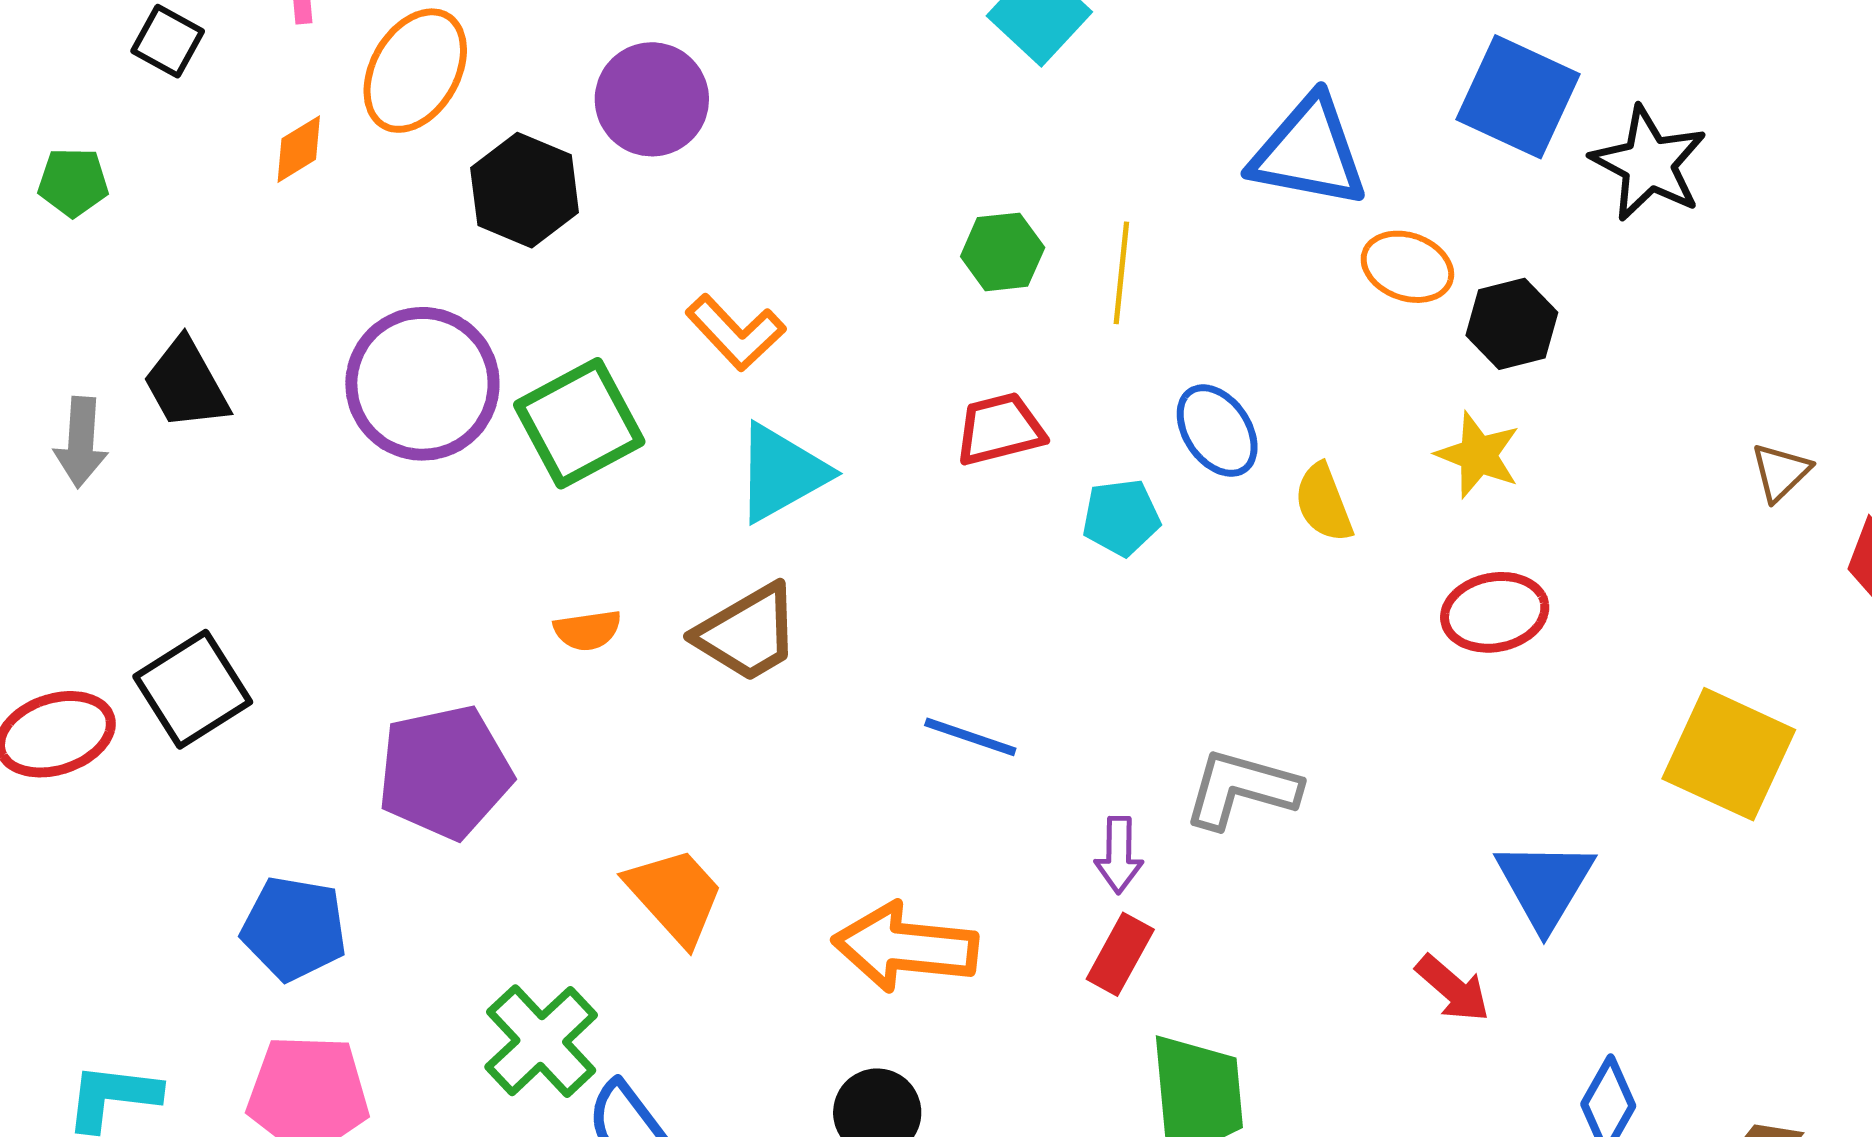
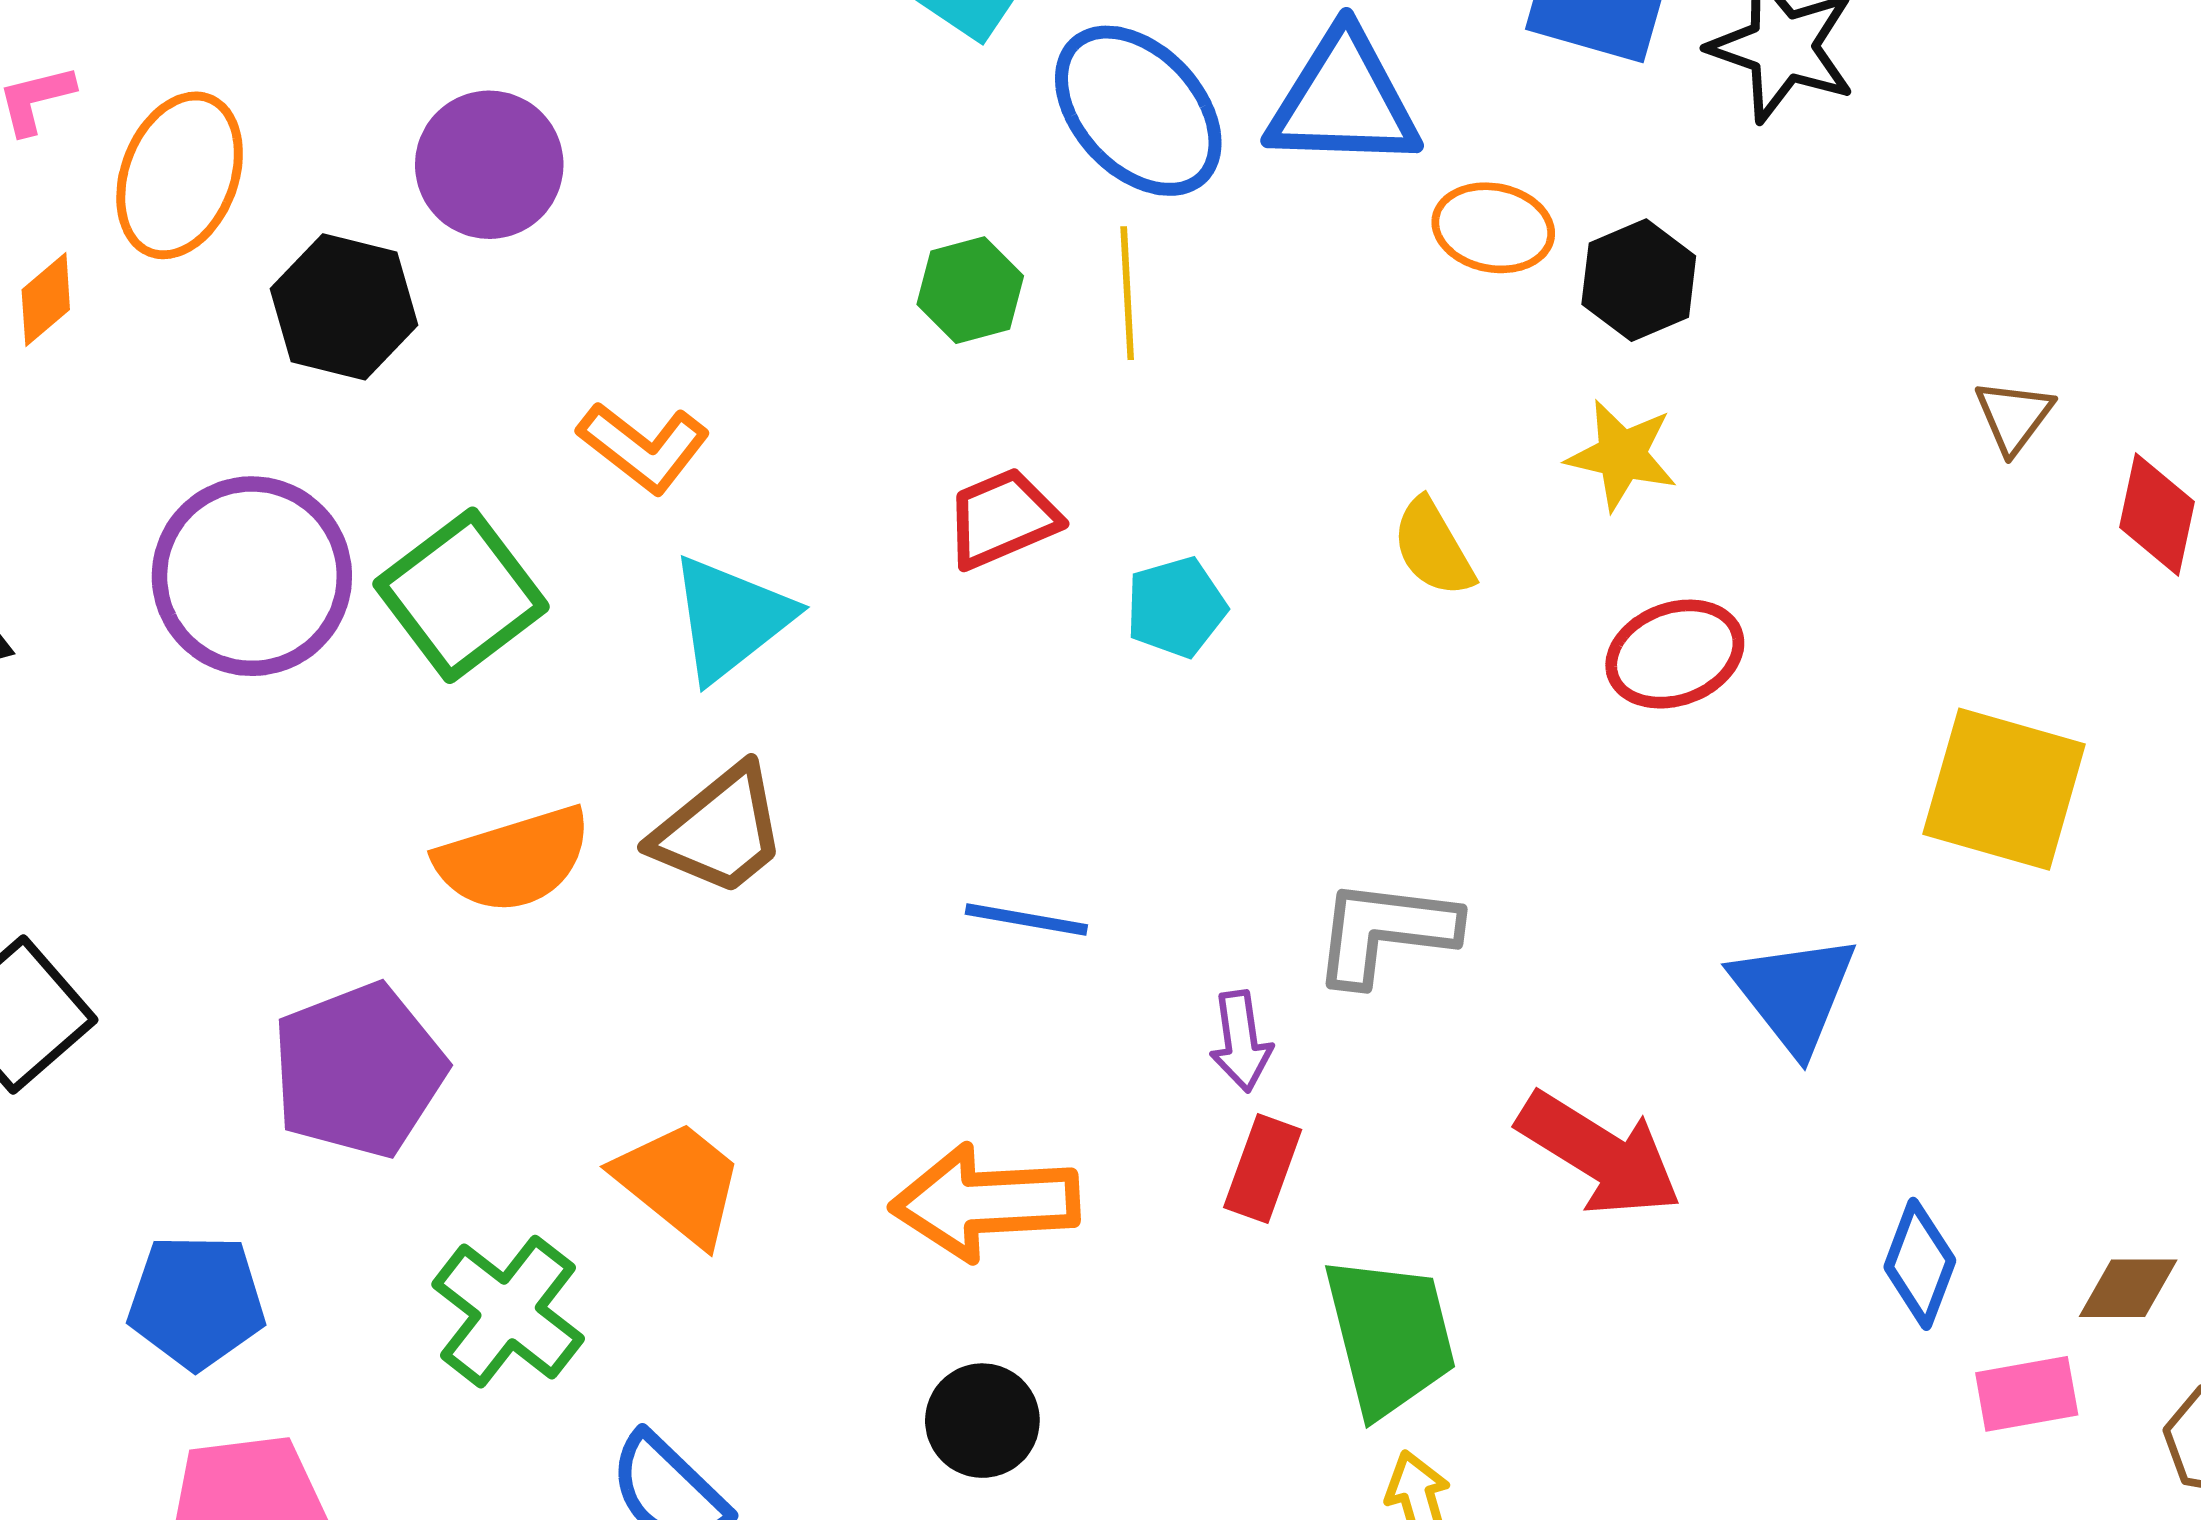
blue ellipse: (1217, 431) -> (1138, 111), moved, size x1.5
orange semicircle: (588, 630) -> (513, 859), size x1.8
red arrow: (1453, 988) -> (1599, 1154), moved, size x1.6
green cross: (541, 1041) -> (508, 1312), moved

